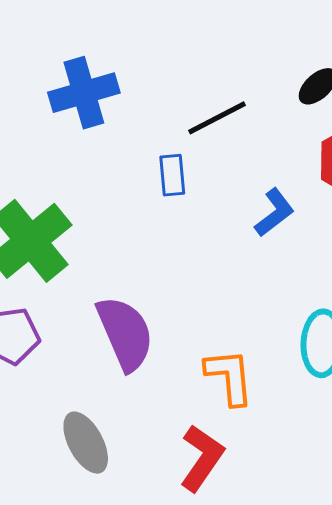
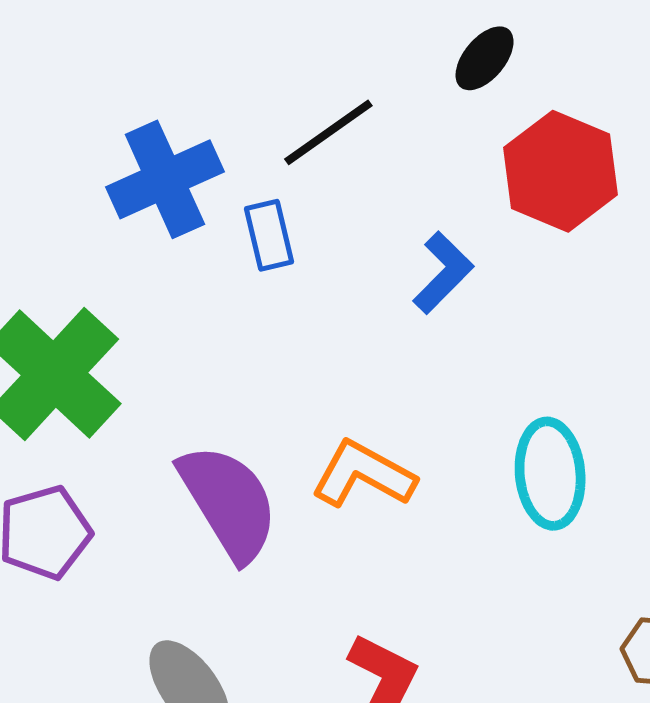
blue cross: (84, 93) -> (165, 179), moved
orange L-shape: (229, 377) -> (363, 474), moved, turned -48

